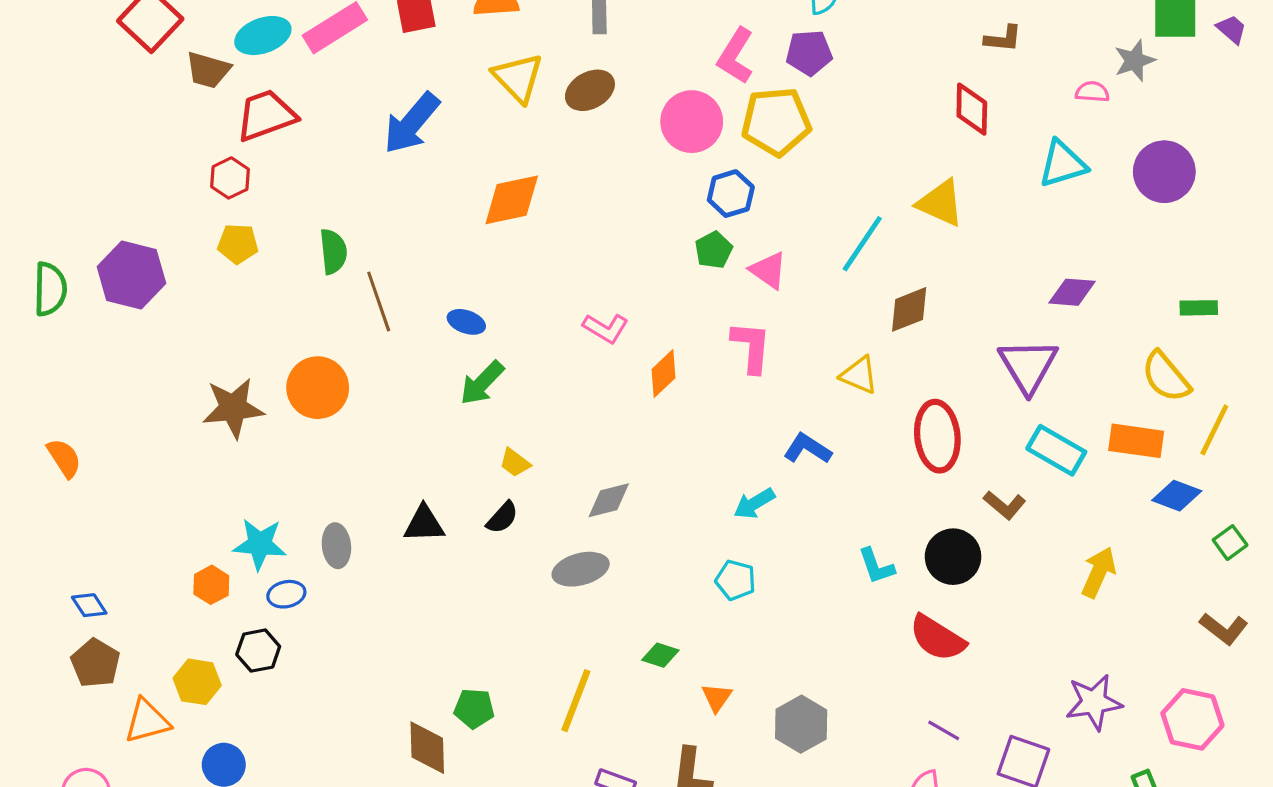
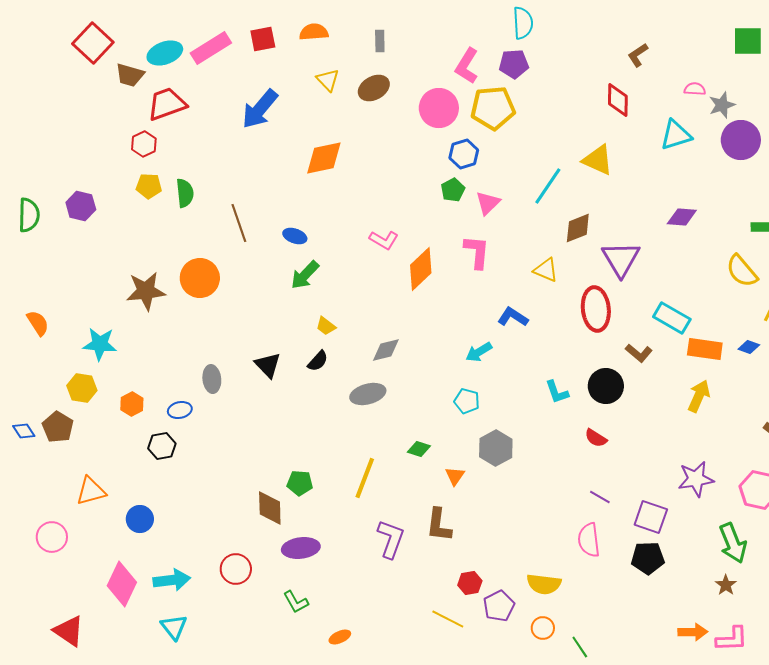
brown L-shape: (1003, 39) -> (638, 55), turned 140
gray star: (1135, 61) -> (722, 105), moved
yellow triangle: (518, 78) -> (328, 80), size x0.7
green semicircle: (333, 251) -> (185, 193), moved
pink triangle: (768, 270) -> (488, 203), turned 40
purple hexagon: (131, 275) -> (81, 206), size x0.7
purple triangle: (1028, 366) -> (621, 259), moved
orange diamond: (664, 374) -> (421, 269), size x1.4
orange rectangle: (1136, 441) -> (705, 349), moved
blue diamond: (1177, 496) -> (749, 347), size x0.7
black triangle: (424, 524) -> (268, 365), turned 48
cyan star: (260, 544) -> (100, 344), moved
blue diamond: (89, 605) -> (24, 431), moved
red semicircle: (937, 638) -> (596, 438), size x0.6
brown pentagon: (95, 663) -> (58, 427), moved
yellow hexagon: (197, 682) -> (82, 388), moved
gray hexagon: (801, 724) -> (496, 448), moved

